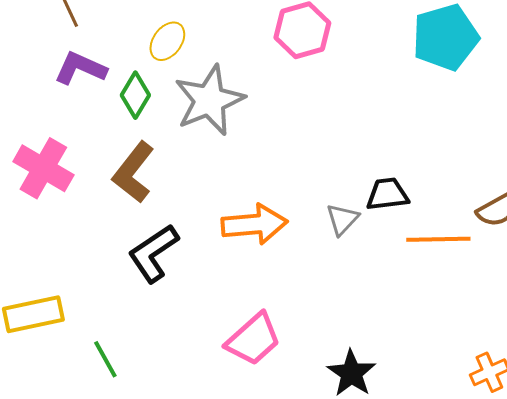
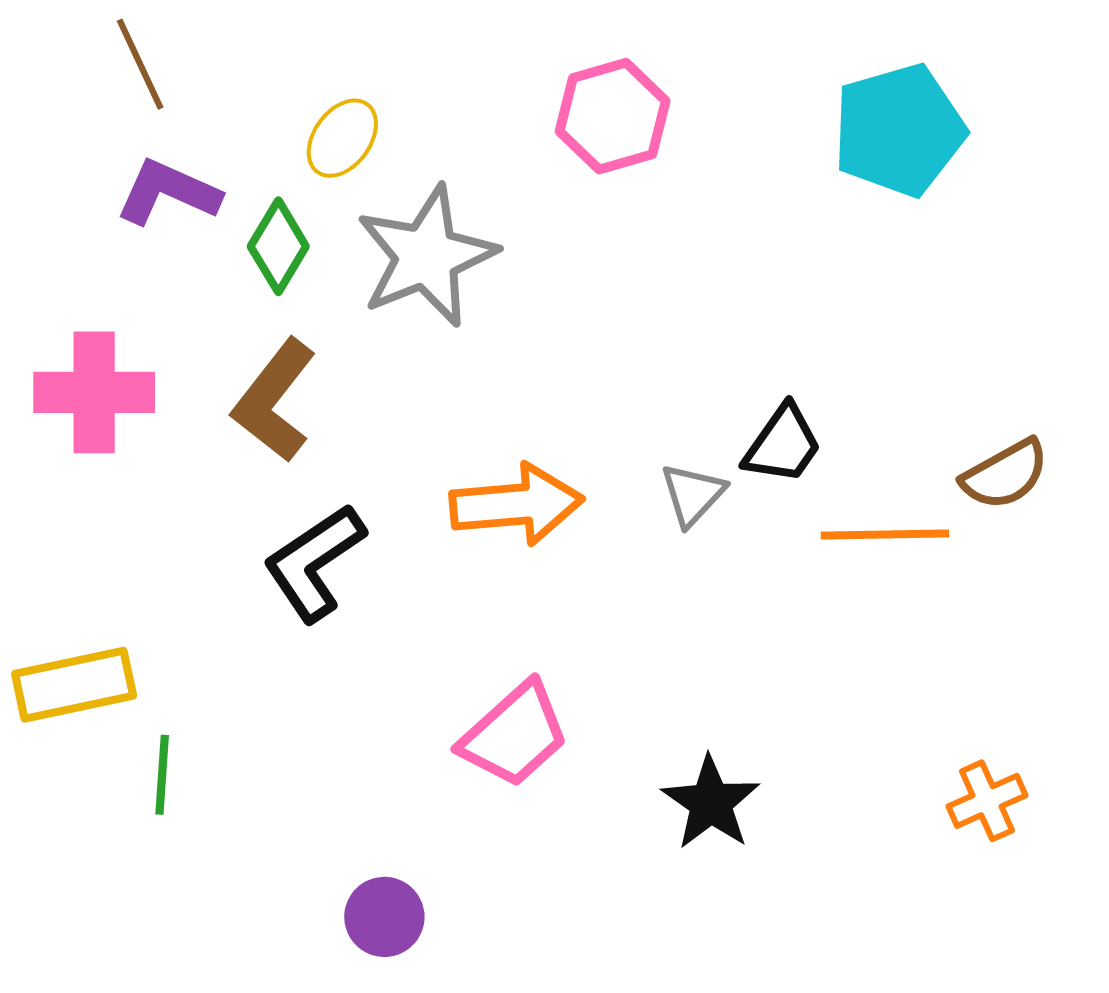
pink cross: (43, 168) -> (94, 392), turned -30
black trapezoid: (387, 194) -> (783, 444), turned 132
green line: (105, 359) -> (162, 775), moved, turned 33

